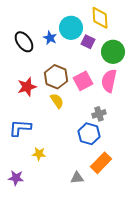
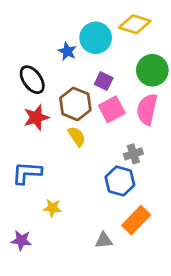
yellow diamond: (100, 18) -> (135, 24), turned -70
black ellipse: (24, 42) -> (32, 80), moved
purple square: (88, 42) -> (104, 81), moved

